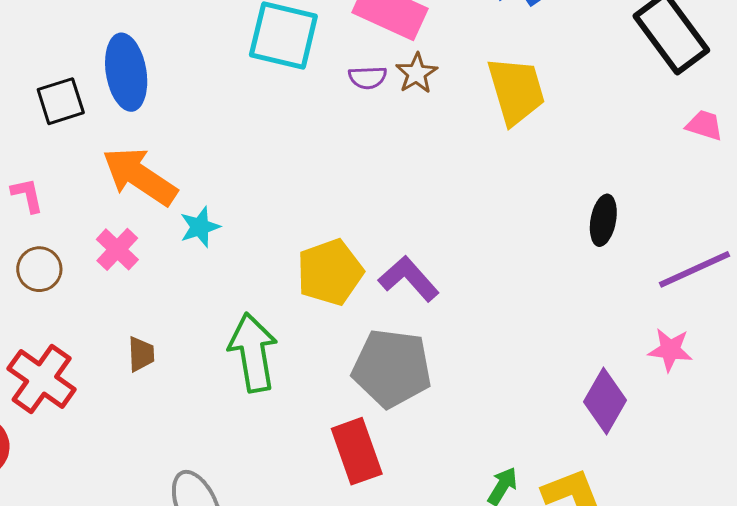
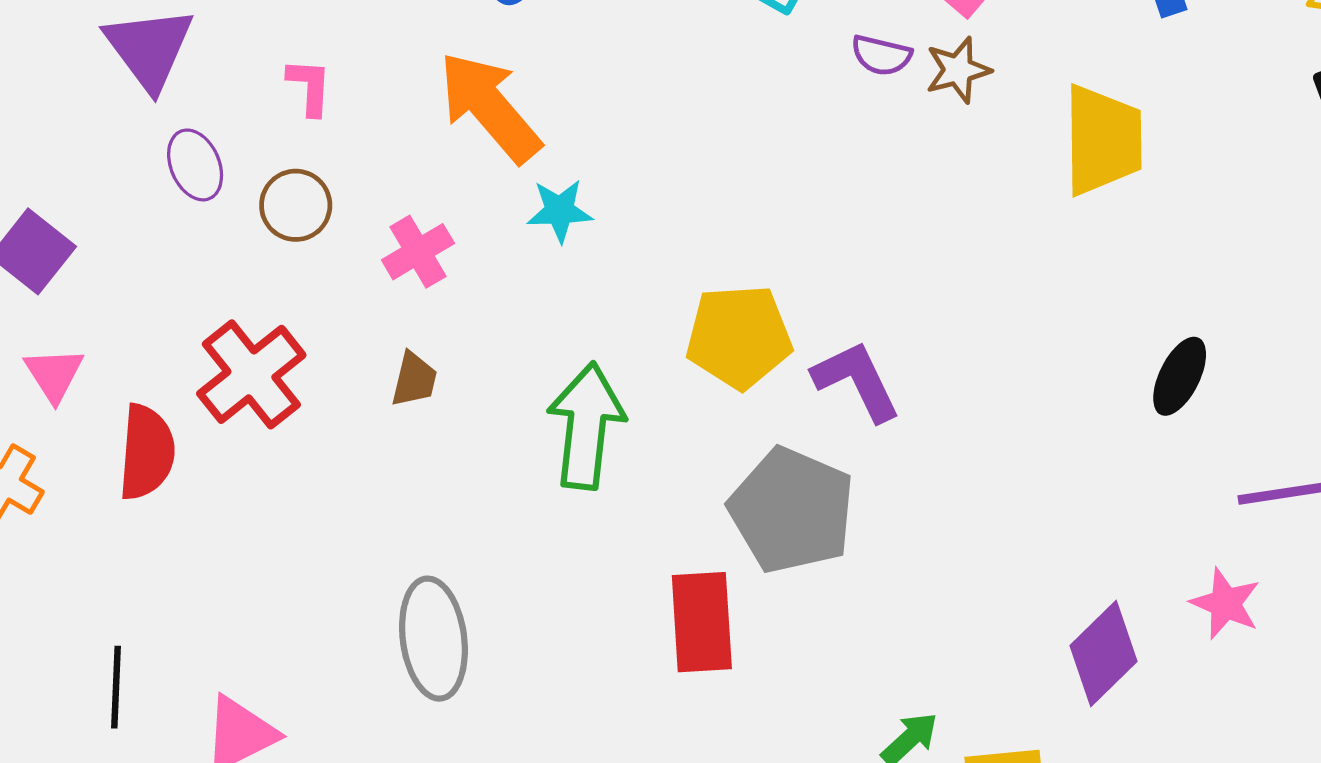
pink cross: (117, 249) -> (418, 252), moved

